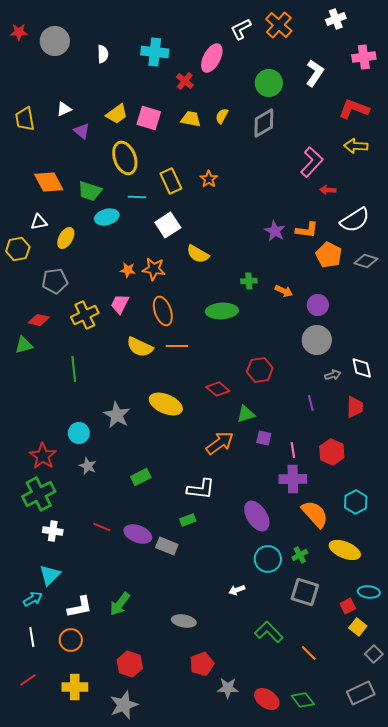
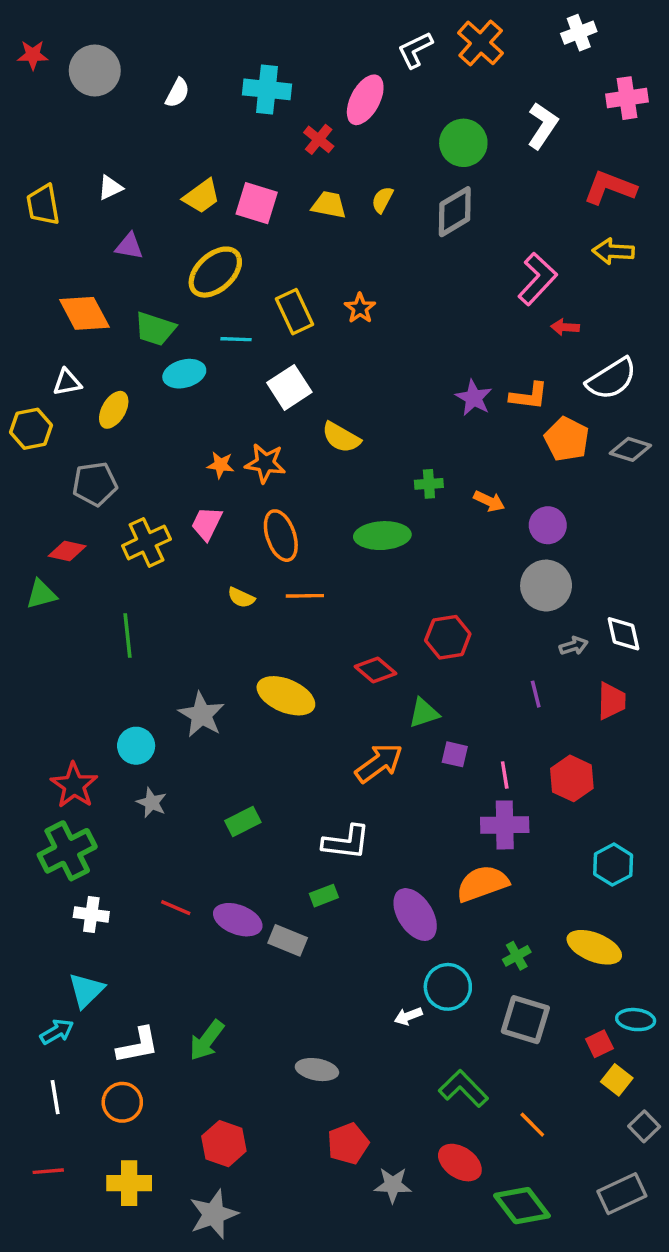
white semicircle: (103, 54) -> (177, 93), turned 30
purple triangle: (82, 131) -> (129, 246), moved, turned -30
yellow ellipse: (125, 158) -> (215, 272), turned 68
yellow semicircle: (140, 347) -> (241, 598), size x0.6
orange semicircle: (315, 514) -> (482, 884), moved, turned -68
purple ellipse: (257, 516) -> (415, 915), moved
cyan circle: (268, 559) -> (448, 987), moved
red line: (28, 680) -> (48, 1171), turned 30
red ellipse: (267, 699) -> (460, 1163), moved
green diamond: (303, 700) -> (522, 1206), size x1.4

